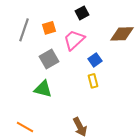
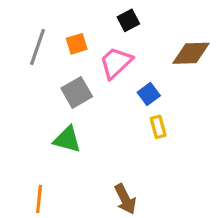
yellow rectangle: (93, 81) -> (158, 127), moved
orange line: (25, 127) -> (39, 199), turned 66

